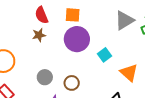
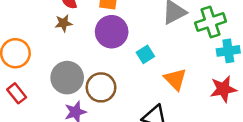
gray circle: (45, 77) -> (67, 78), size x1.6
brown circle: (72, 83) -> (101, 87), size x1.5

